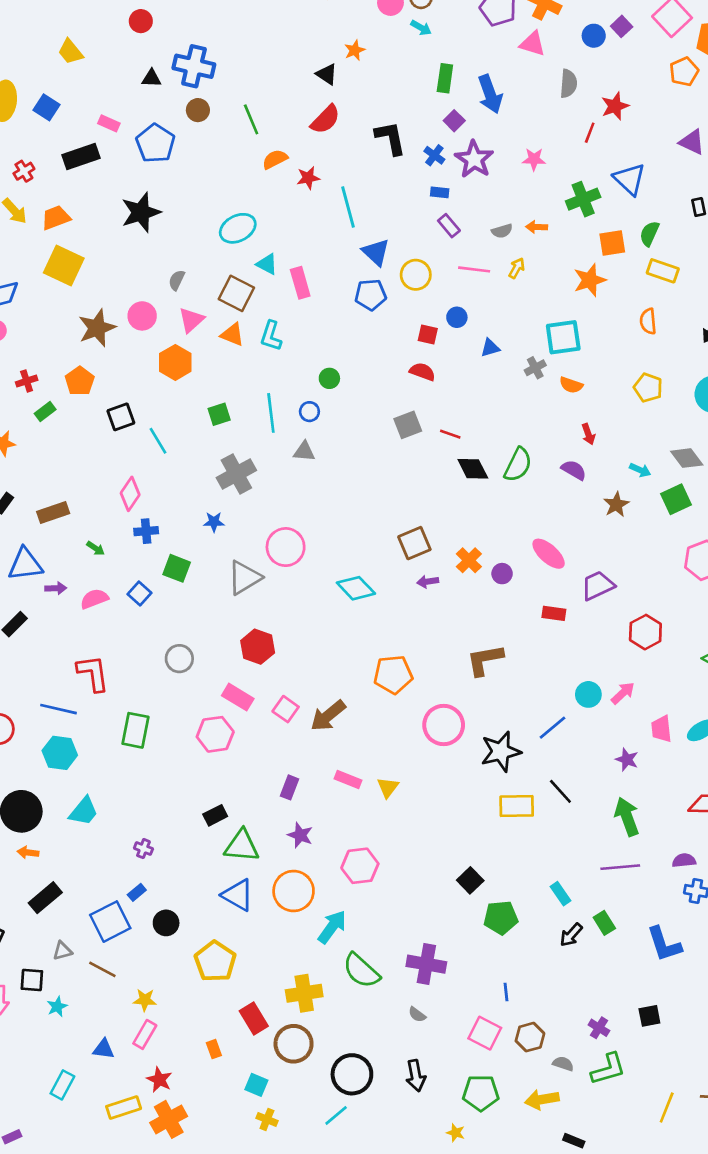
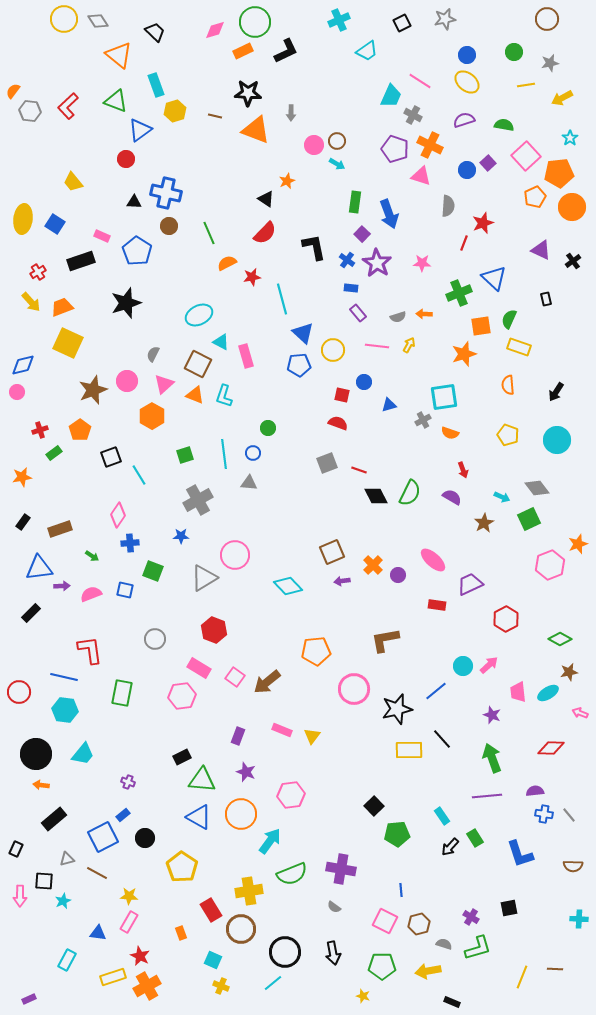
blue square: (139, 594) -> (125, 590), turned -30
green semicircle: (361, 971) -> (292, 874), turned -64

